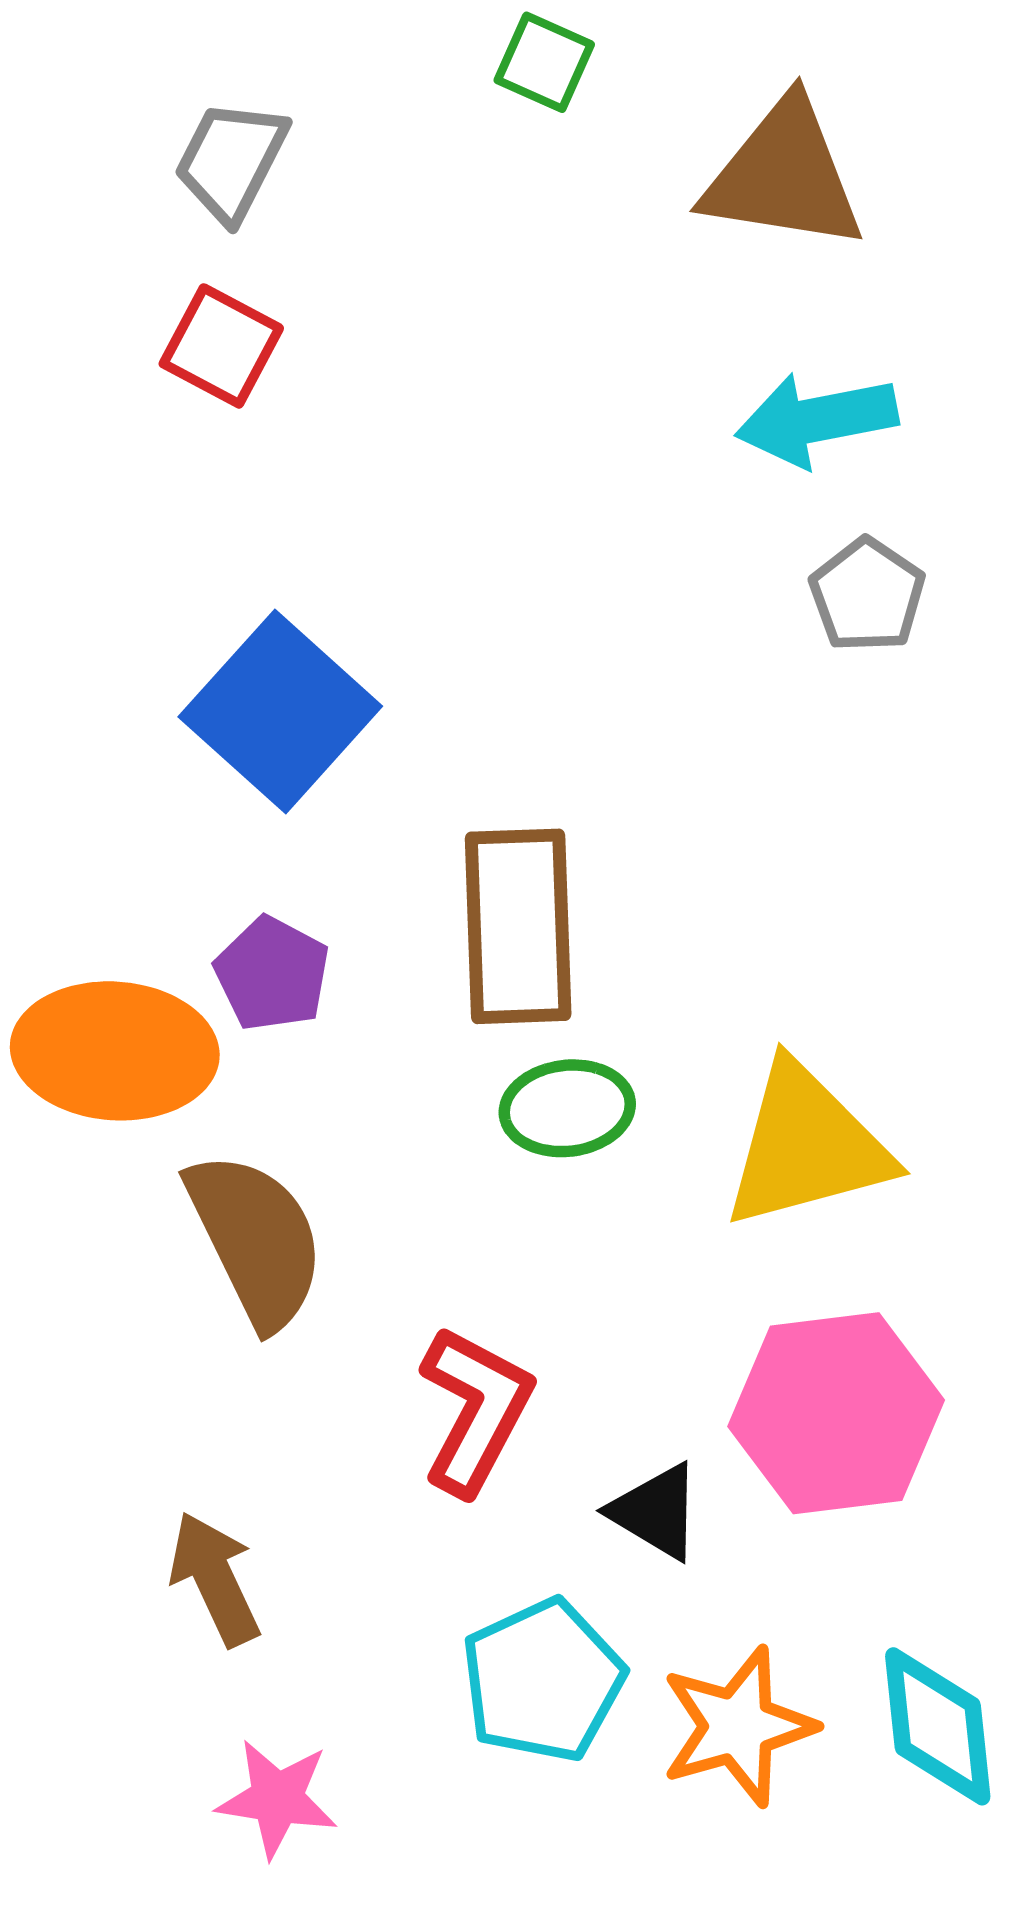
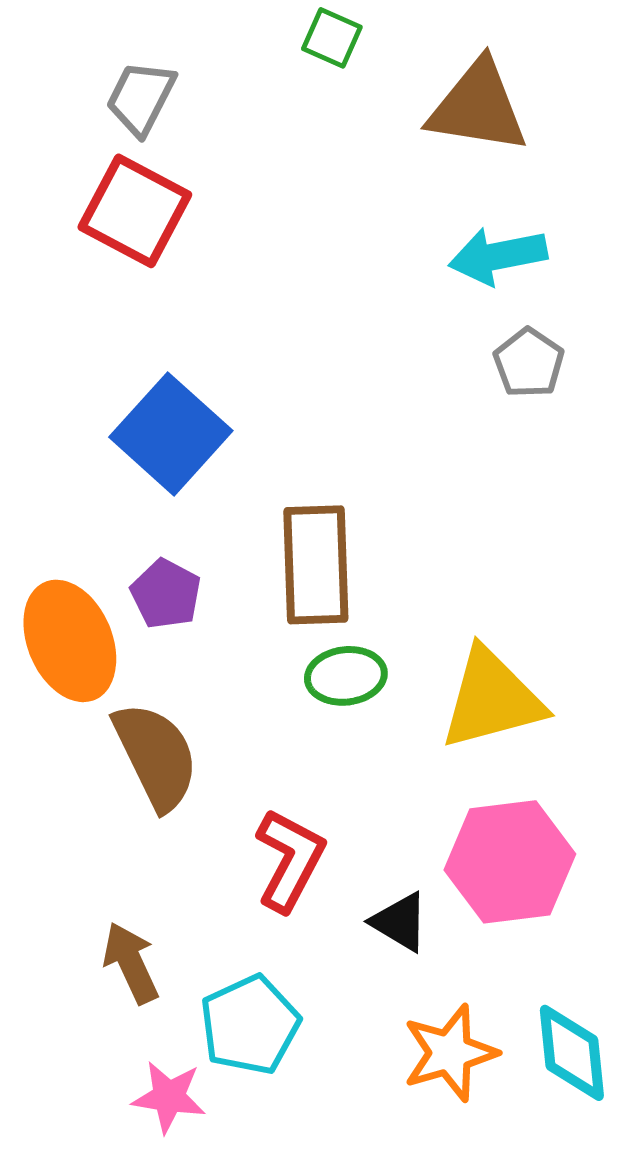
red square: (221, 346) -> (135, 211), size x1.5
orange ellipse: (115, 1051) -> (70, 641), turned 63
cyan pentagon: (543, 1680) -> (250, 1025), moved

